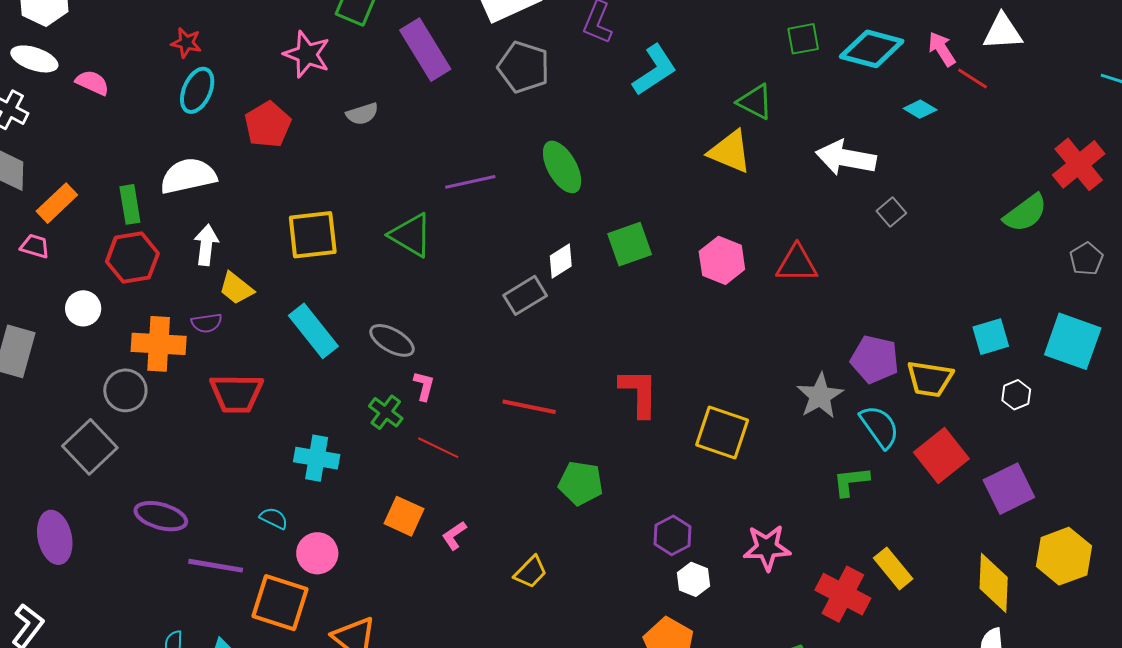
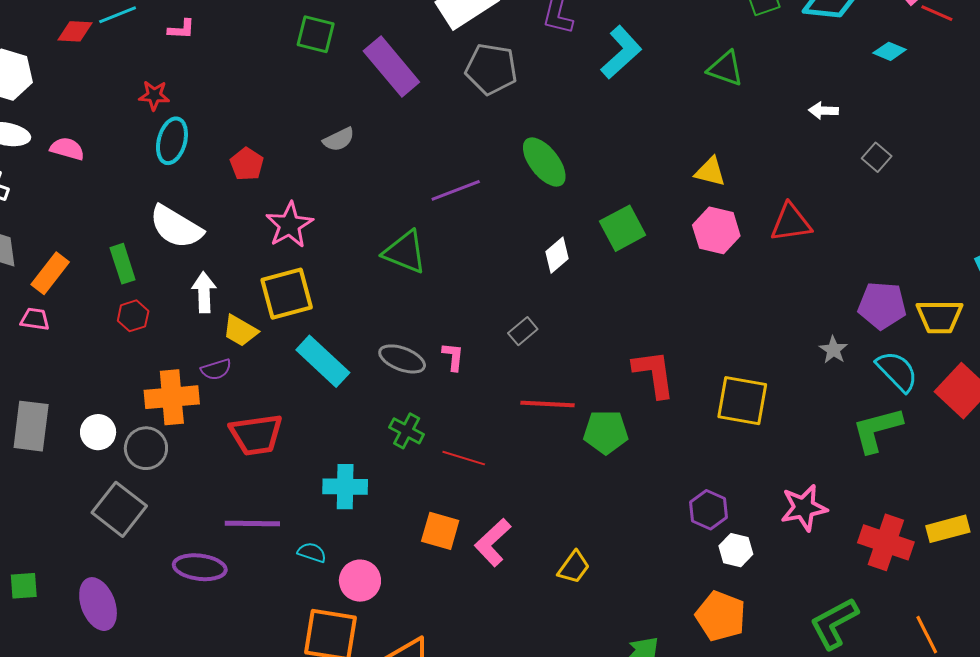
pink star: (307, 54) -> (289, 225), moved, turned 30
red pentagon: (268, 125) -> (247, 164), size x0.7
yellow triangle: (730, 152) -> (710, 172), moved, size x0.7
white arrow: (846, 158) -> (823, 111), size x0.5
white semicircle: (188, 176) -> (176, 227), turned -128
yellow square: (313, 235) -> (287, 294), moved
red hexagon: (132, 258) -> (133, 316), size x0.6
gray rectangle: (525, 295) -> (523, 331), moved, size x0.7
white circle: (83, 308) -> (98, 432), moved
pink L-shape: (424, 386) -> (453, 357), moved
gray star: (820, 396) -> (833, 350), size x0.6
green L-shape: (851, 481) -> (877, 430), size x1.4
green pentagon: (581, 483) -> (606, 432), moved
pink L-shape: (454, 535) -> (493, 542), size x1.6
purple line: (216, 566) -> (252, 523), moved
yellow rectangle: (893, 568) -> (948, 529), moved, turned -57

